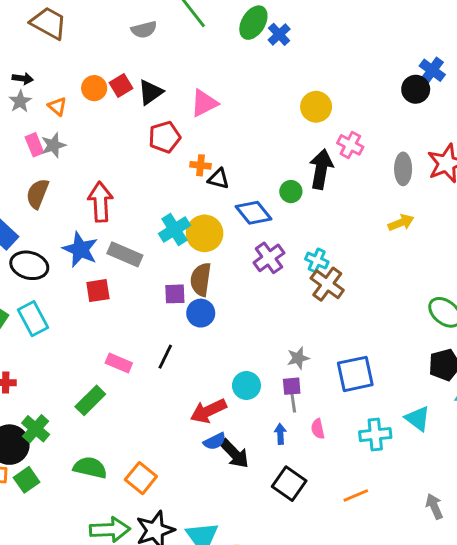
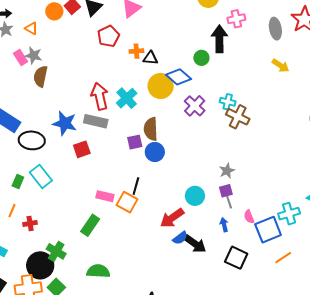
gray star: (53, 145) -> (33, 55), turned -30
pink cross: (350, 145) -> (236, 19), turned -30
brown semicircle: (38, 194) -> (41, 76), moved
red arrow: (100, 202) -> (100, 96), moved
yellow arrow: (401, 223) -> (281, 66), turned 66
yellow circle: (205, 233) -> (161, 86), moved
blue square: (355, 374) -> (268, 230), moved
orange square: (141, 478) -> (127, 202), moved

